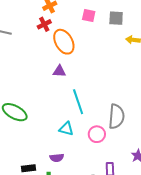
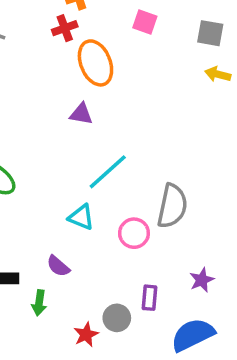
gray square: (116, 18) -> (210, 33), moved
cyan line: (78, 102) -> (108, 172), turned 60
purple semicircle: (57, 158) -> (58, 266), turned 40

